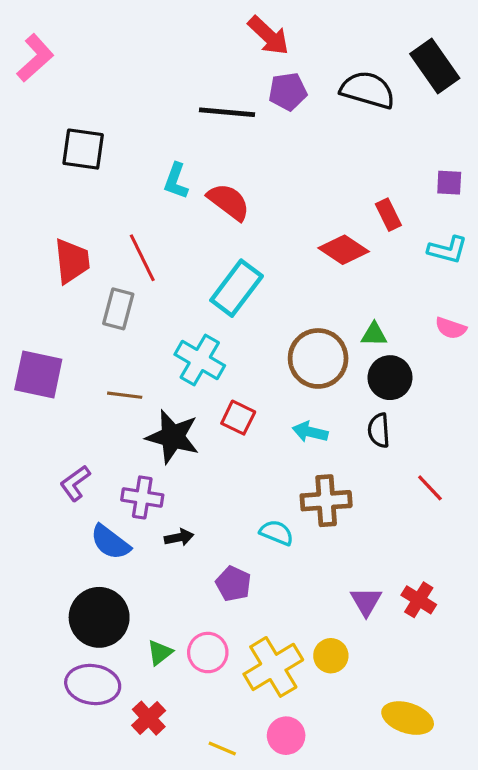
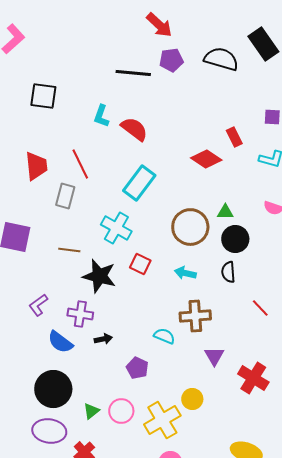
red cross: (419, 600) -> (253, 378), size x1.4
purple triangle: (366, 601) -> (214, 356), moved
yellow circle: (331, 656) -> (192, 399), moved

